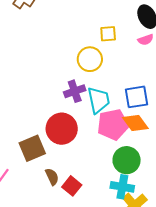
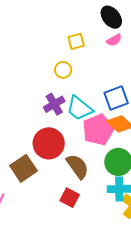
yellow circle: (90, 59) -> (63, 70), size x0.7
cyan trapezoid: (99, 100) -> (79, 108), turned 152
brown semicircle: (52, 177) -> (77, 166), moved, size x1.5

